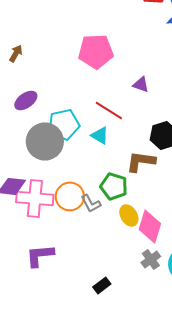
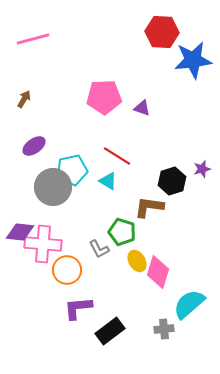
purple triangle: (141, 84) -> (142, 108), moved
orange circle: (70, 196) -> (67, 270), moved
purple L-shape: (40, 255) -> (78, 308), moved
gray cross: (151, 259) -> (164, 329), moved, turned 30
black rectangle: (102, 285) -> (110, 331), size x1.6

